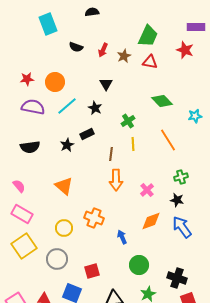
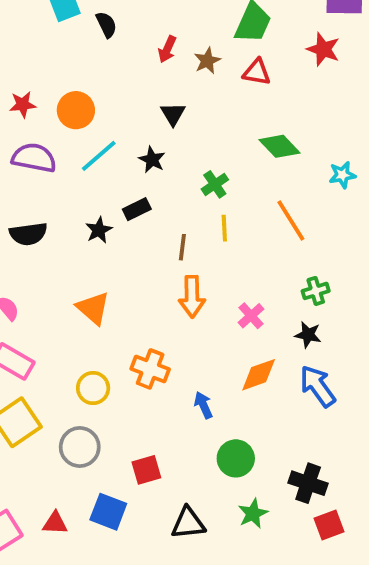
black semicircle: (76, 47) -> (106, 25), moved, turned -136

